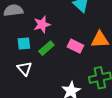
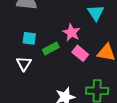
pink star: (42, 24) -> (72, 32), moved, turned 30

